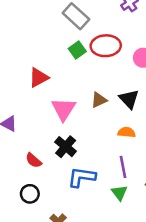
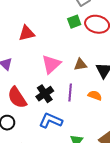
red triangle: (39, 78) -> (27, 33), moved
red semicircle: (34, 160) -> (17, 98), size x1.6
purple line: (123, 167) -> (70, 93), moved

